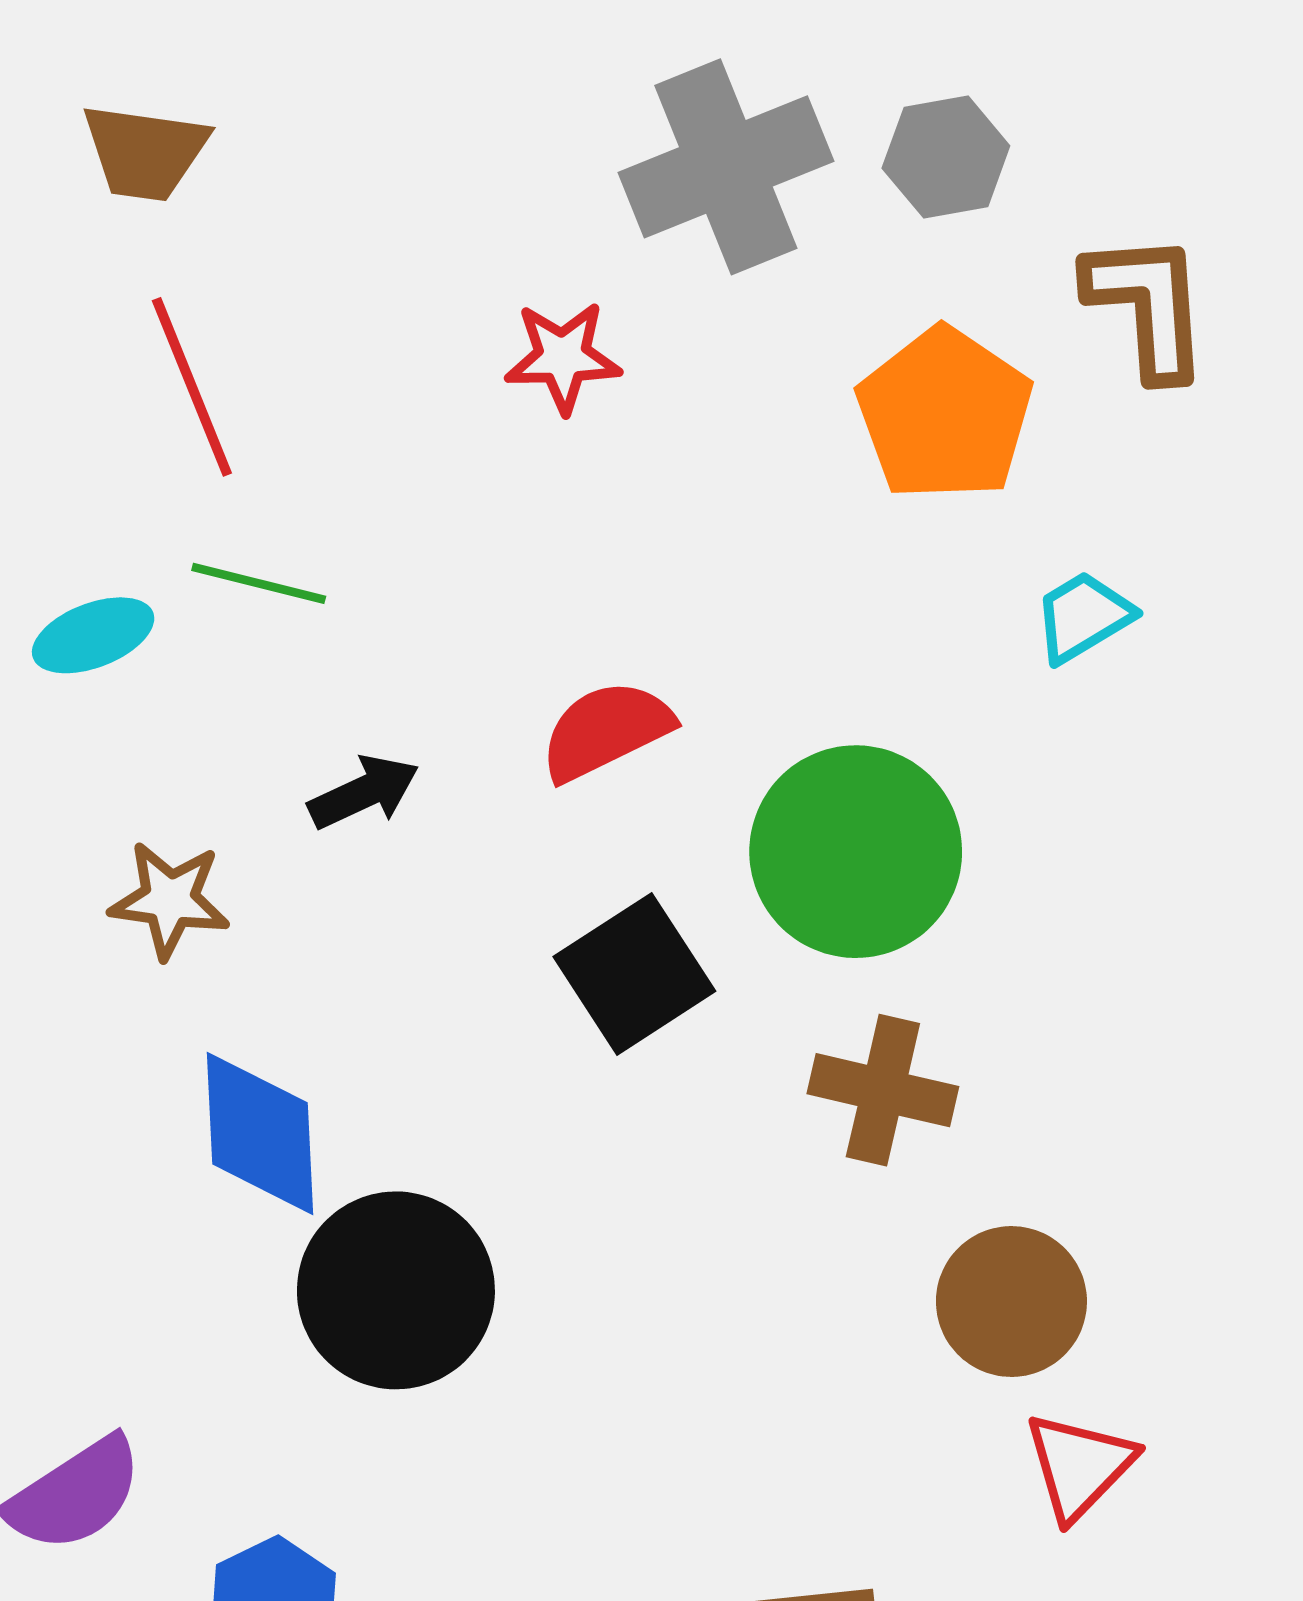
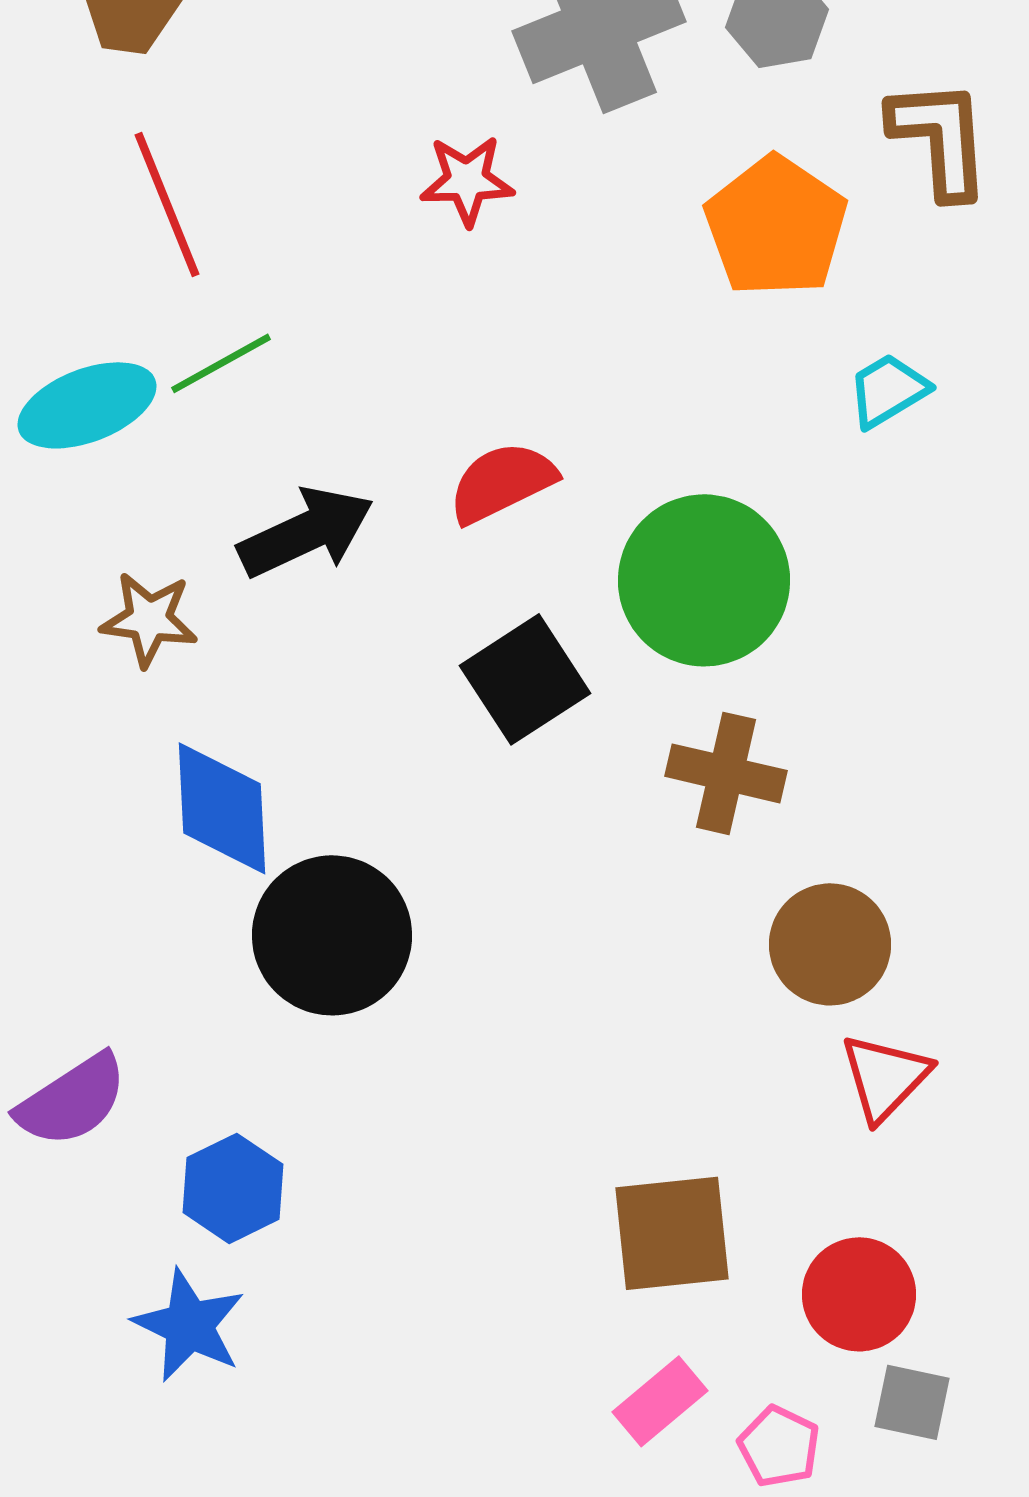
green line: (259, 583) -> (221, 363), turned -43
cyan ellipse: (93, 635) -> (87, 405), size x1.4
black arrow: (364, 792) -> (306, 532), size x1.5

